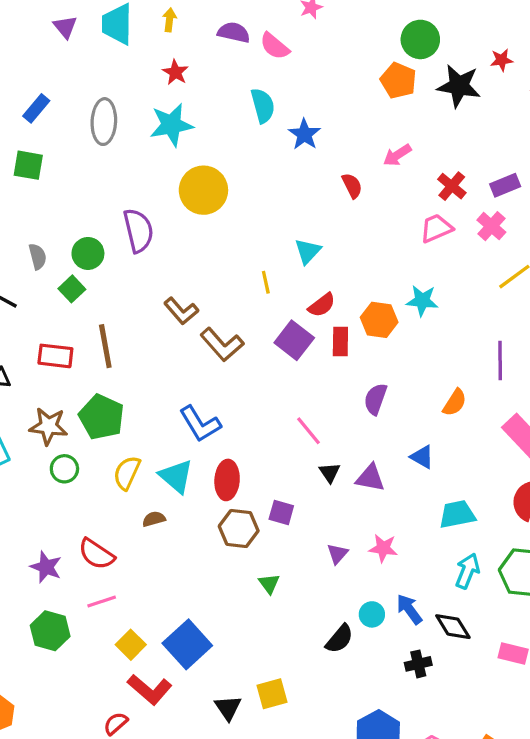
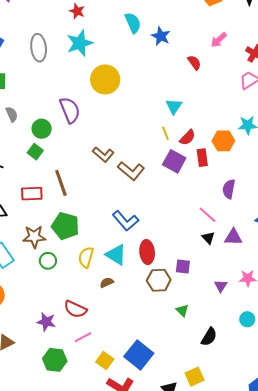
gray semicircle: (38, 256) -> (12, 114), moved
yellow line: (266, 282) -> (166, 133), moved
pink line: (309, 431) -> (208, 215), moved
black semicircle: (339, 639) -> (209, 337), moved

